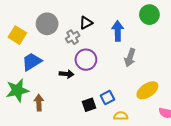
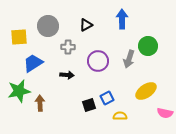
green circle: (149, 15) -> (148, 46), moved
blue arrow: (118, 31) -> (122, 19), moved
yellow square: (17, 35) -> (19, 37), turned -36
gray cross: (73, 37) -> (68, 47), moved, turned 32
purple circle: (86, 60) -> (98, 61), moved

